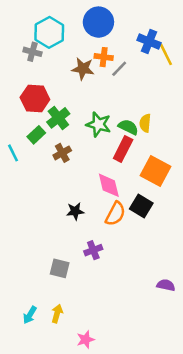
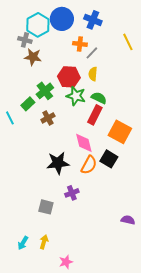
blue circle: (98, 22) -> (62, 19), moved
blue cross: (149, 41) -> (93, 20), moved
brown star: (83, 69) -> (33, 57), moved
red hexagon: (35, 98) -> (69, 77), moved
yellow semicircle: (145, 123) -> (93, 74), moved
black star: (75, 211) -> (58, 163), size x1.6

